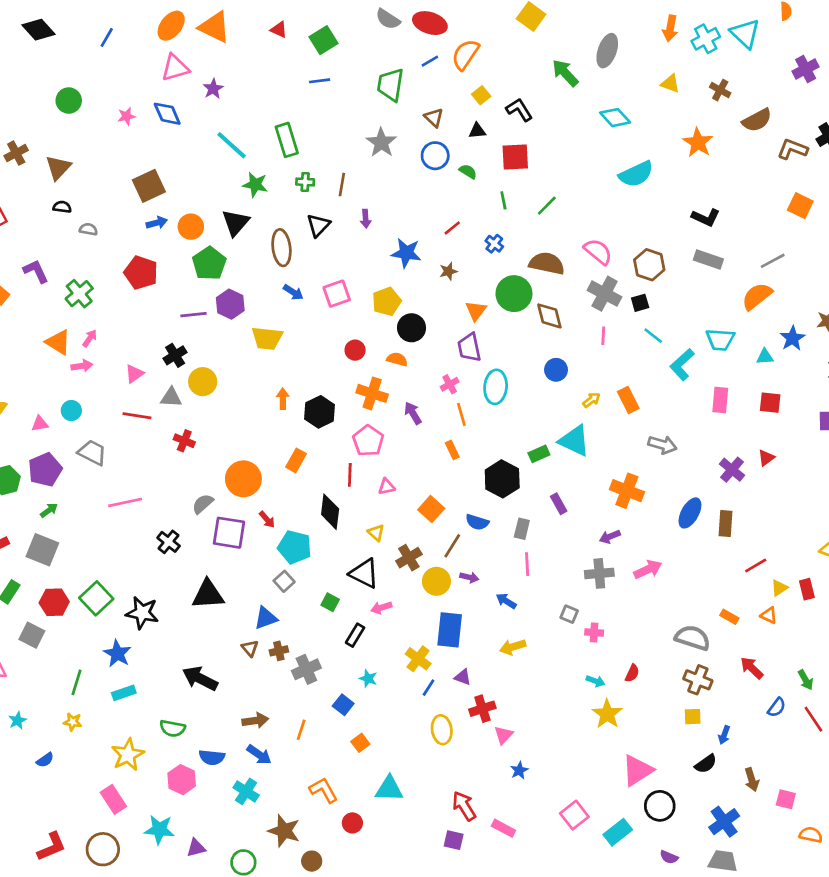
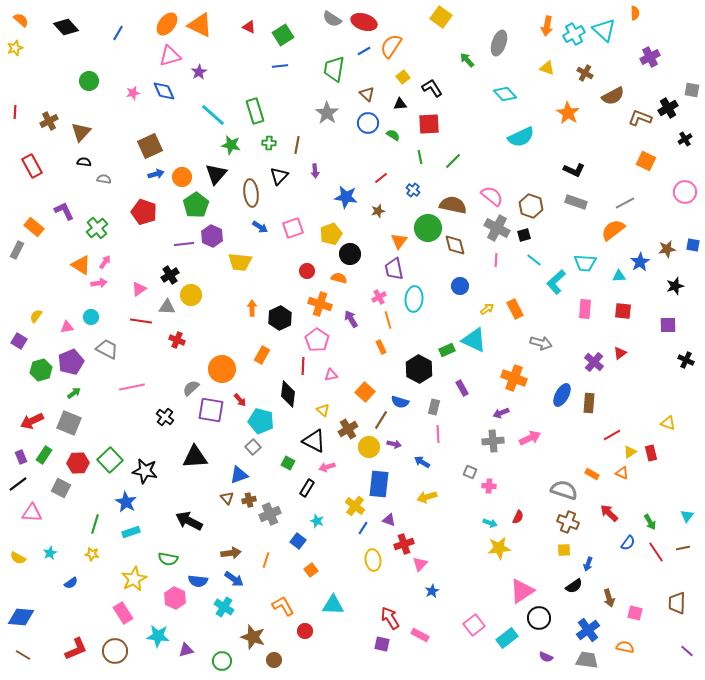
green arrow: (565, 73) -> (467, 60), size x0.7
yellow star: (607, 714) -> (499, 548), turned 30
orange semicircle: (811, 835) -> (625, 647), moved

